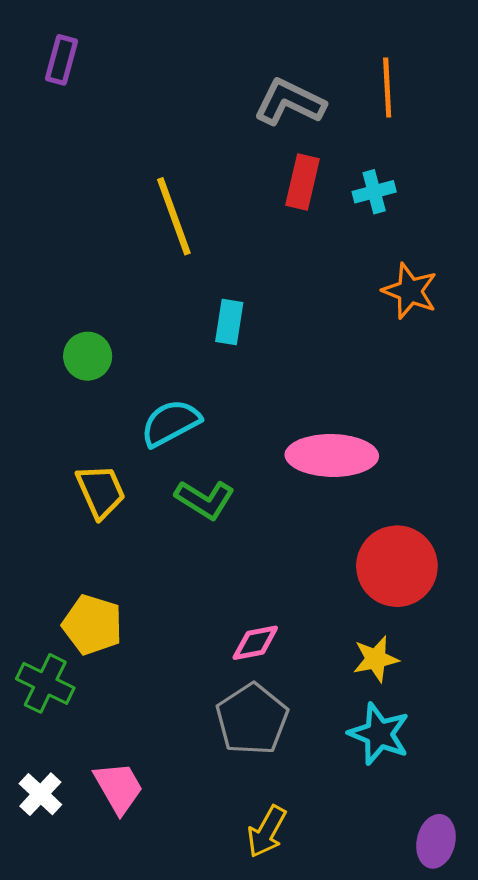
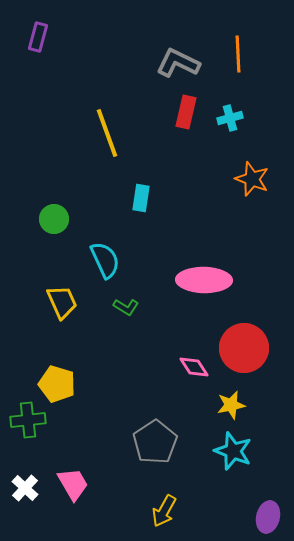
cyan semicircle: (171, 423) -> (105, 260), turned 93
green L-shape: (205, 499) -> (126, 307), size x0.7
pink diamond: (255, 643) -> (194, 367), moved, turned 68
green cross: (45, 683) -> (28, 420), turned -32

